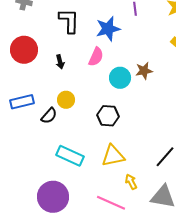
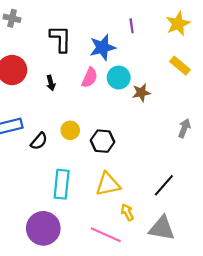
cyan circle: (120, 78) -> (119, 78), moved
yellow circle: (66, 100) -> (70, 130), moved
cyan rectangle: (70, 156) -> (62, 184), turned 72

